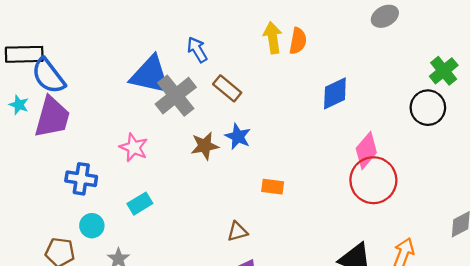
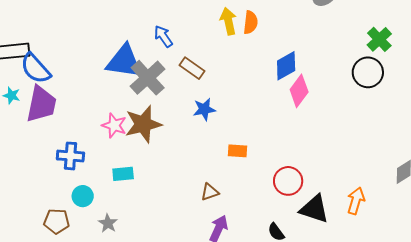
blue star: (238, 136) -> (204, 109), turned -30
brown star: (205, 146) -> (143, 124), moved, size x1.5
pink diamond: (366, 150) -> (299, 91), moved
red circle: (373, 180) -> (288, 181), moved, size x0.7
cyan rectangle: (140, 204) -> (123, 174), turned 30

